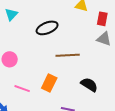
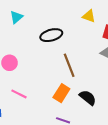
brown line: (68, 55) -> (69, 65), turned 65
orange rectangle: (49, 83) -> (61, 93), moved

